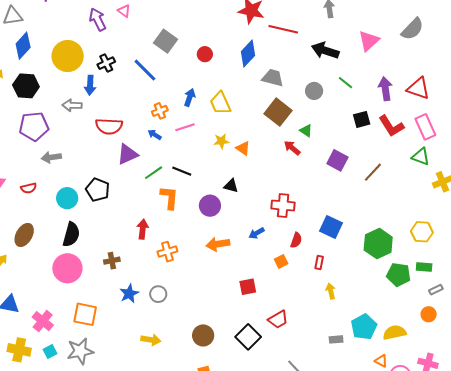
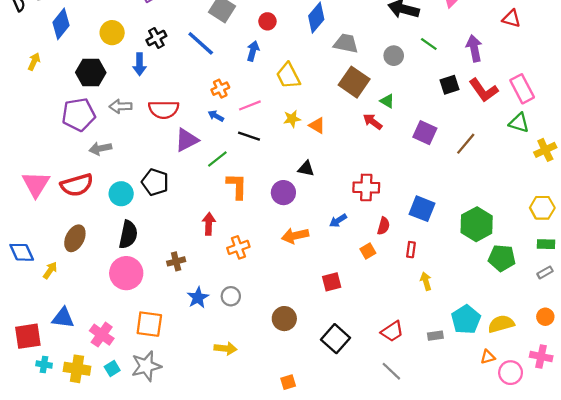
yellow circle: (68, 56) -> (112, 33), size x0.7
black hexagon: (26, 86) -> (91, 72), moved
red triangle: (418, 88) -> (511, 18), moved, size x0.7
blue arrow: (190, 97) -> (253, 51), moved
gray arrow: (72, 105) -> (121, 106), moved
black line: (182, 171) -> (249, 136), moved
red semicircle: (29, 188) -> (77, 185), size x1.8
yellow hexagon: (422, 232) -> (542, 208), moved
green rectangle: (424, 267) -> (546, 244), moved
orange circle: (429, 314) -> (545, 317), moved
red trapezoid: (278, 319) -> (392, 331), moved
brown circle: (203, 335) -> (284, 319), moved
orange triangle: (381, 361) -> (488, 357), turned -40

